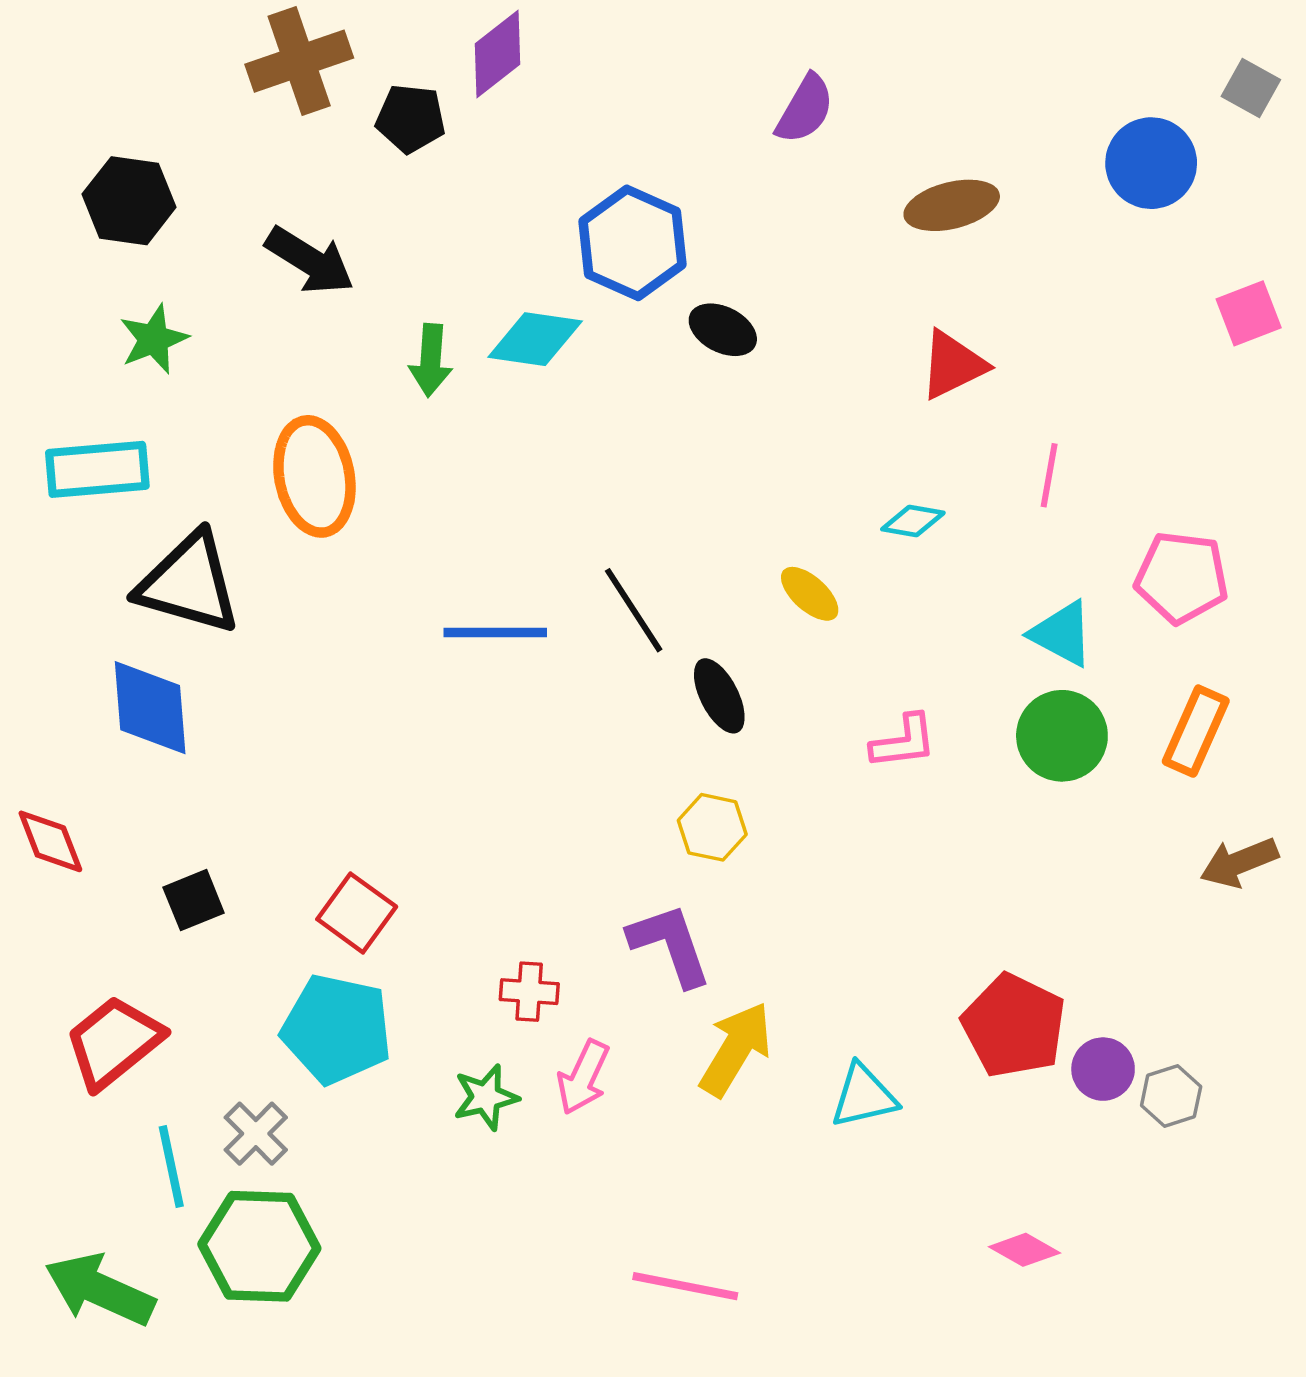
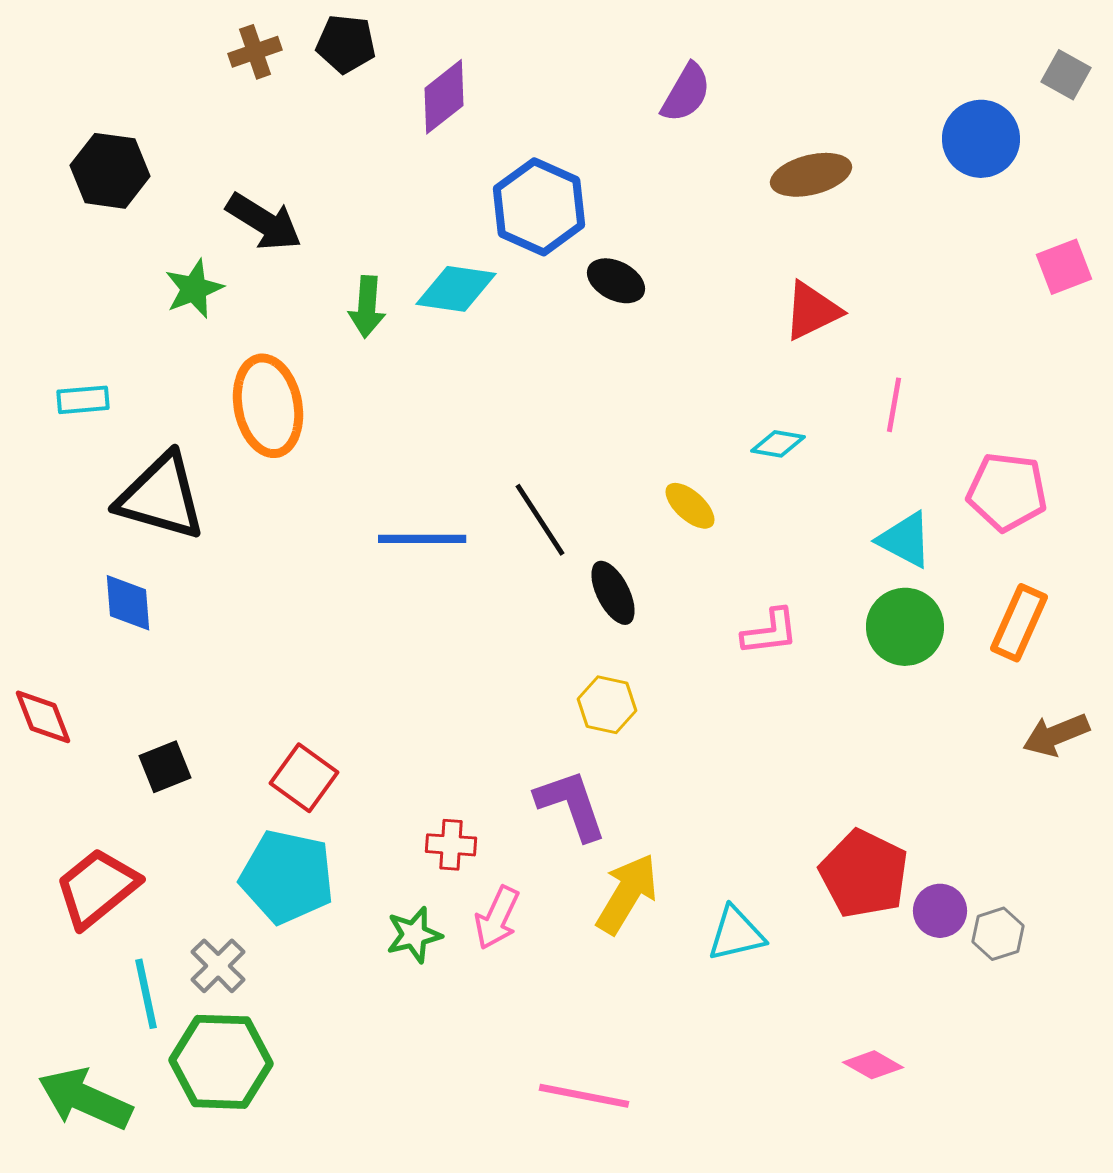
purple diamond: (498, 54) -> (444, 97), moved
brown cross: (299, 61) -> (255, 52), size x0.6
black pentagon: (411, 119) -> (346, 44), moved
green star: (154, 339) -> (194, 289), moved
cyan rectangle: (97, 469) -> (83, 400), size x0.6
blue diamond: (150, 708) -> (128, 603), size x0.7

